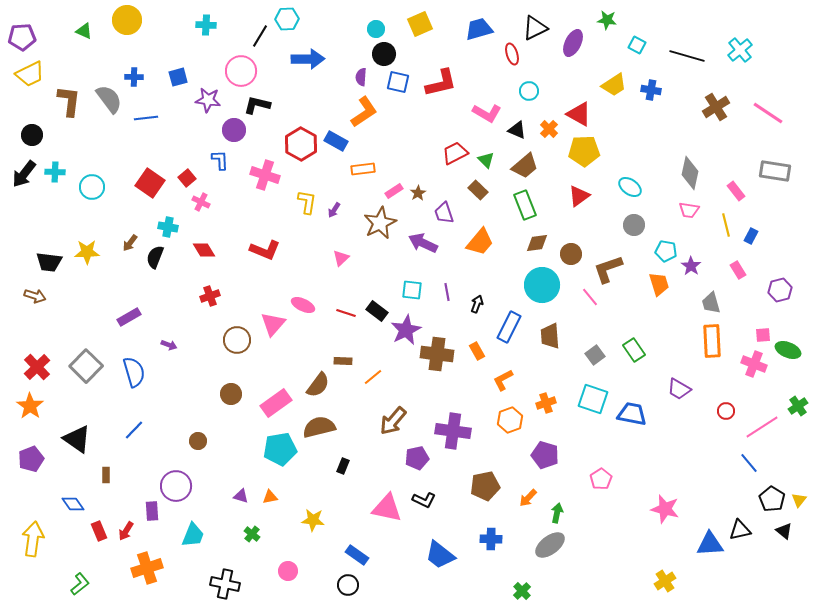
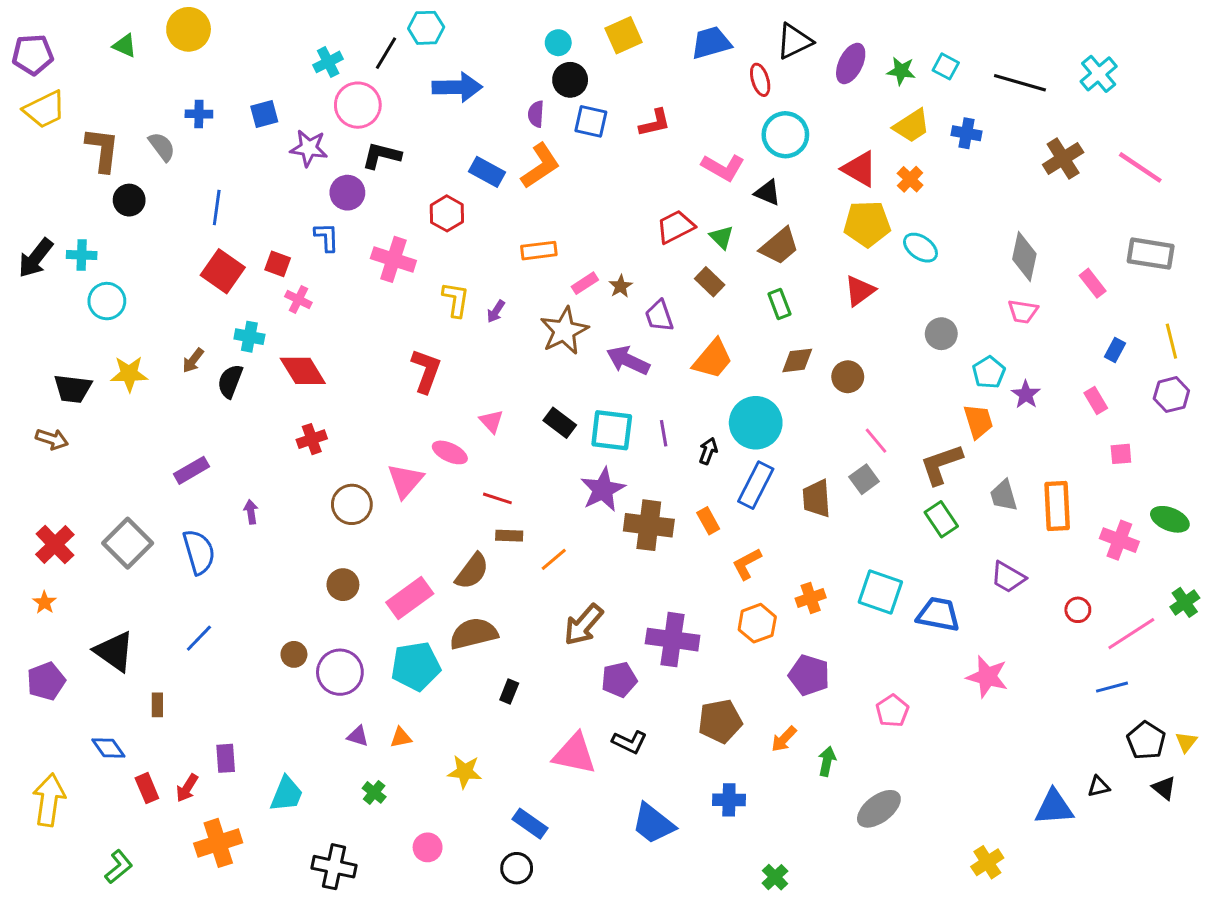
green star: (607, 20) -> (901, 71), moved
cyan cross: (206, 25) -> (328, 62), moved, turned -30
red L-shape: (441, 83) -> (655, 123), size x0.7
cyan circle: (529, 91) -> (785, 135), size x1.6
gray semicircle: (109, 99) -> (162, 147), size x0.7
blue line: (146, 118) -> (217, 207), moved, turned -75
orange cross: (549, 129) -> (910, 179), moved
black circle: (32, 135) -> (129, 200), moved
blue rectangle: (336, 141) -> (487, 172), moved
red hexagon: (301, 144) -> (447, 213), size x0.7
red square: (187, 178) -> (278, 264), turned -30
cyan circle: (92, 187) -> (107, 301), moved
cyan ellipse: (630, 187) -> (920, 248), moved
green rectangle: (525, 205) -> (779, 304), size x0.7
yellow line: (726, 225) -> (1171, 341), moved
red diamond: (204, 250) -> (303, 371), size x1.4
red L-shape: (265, 250) -> (426, 371), moved, turned -92
cyan pentagon: (666, 251) -> (989, 372), turned 30
pink triangle: (341, 258) -> (491, 421), moved, turned -30
brown L-shape: (608, 269) -> (941, 464), moved
cyan circle: (542, 285) -> (756, 423), moved
cyan square: (412, 290) -> (612, 430), size x1.4
purple hexagon: (780, 290) -> (1171, 395), moved
gray trapezoid: (711, 303) -> (1004, 496), moved
black rectangle: (377, 311) -> (560, 423), moved
red line: (346, 313) -> (497, 498), moved
pink square: (763, 335) -> (1121, 454), moved
purple arrow: (169, 345) -> (251, 512), turned -119
gray square: (595, 355) -> (864, 479), moved
orange star: (30, 406) -> (45, 602), size x0.6
blue line: (749, 463) -> (1112, 687), turned -65
purple circle: (176, 486) -> (340, 672), moved
pink star: (665, 509) -> (987, 677), moved
black triangle: (740, 530) -> (1099, 787), size x0.7
gray ellipse: (550, 545) -> (879, 809), moved

